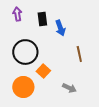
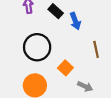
black rectangle: (42, 19) -> (56, 11), turned -40
orange square: (43, 71) -> (65, 68), moved

